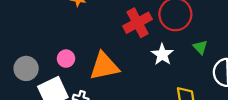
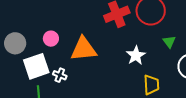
white star: (162, 54) -> (136, 55), moved

